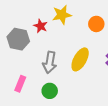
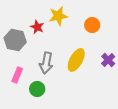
pink rectangle: (20, 84) -> (17, 75), moved
green circle: (50, 91) -> (37, 89), moved

